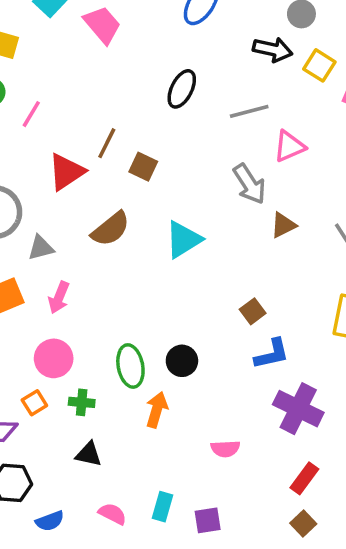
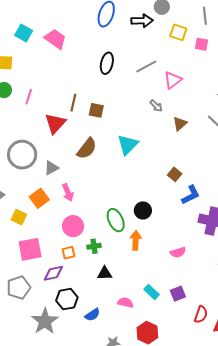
black arrow: (273, 50) -> (142, 21), moved
gray arrow: (249, 184) -> (156, 106), size x0.6
pink arrow: (59, 298) -> (68, 192), turned -30
orange square: (34, 403) -> (69, 253), turned 32
cyan rectangle: (163, 507) -> (152, 292), turned -49

